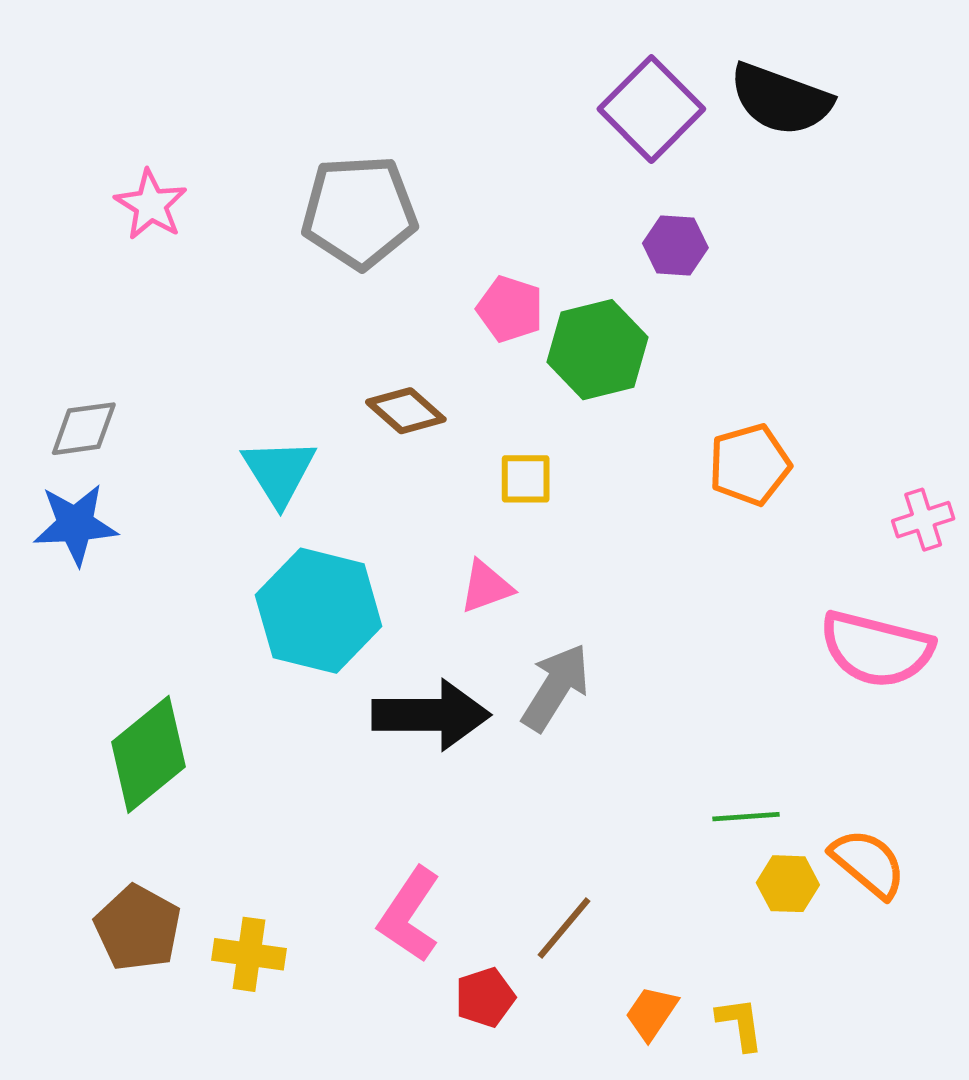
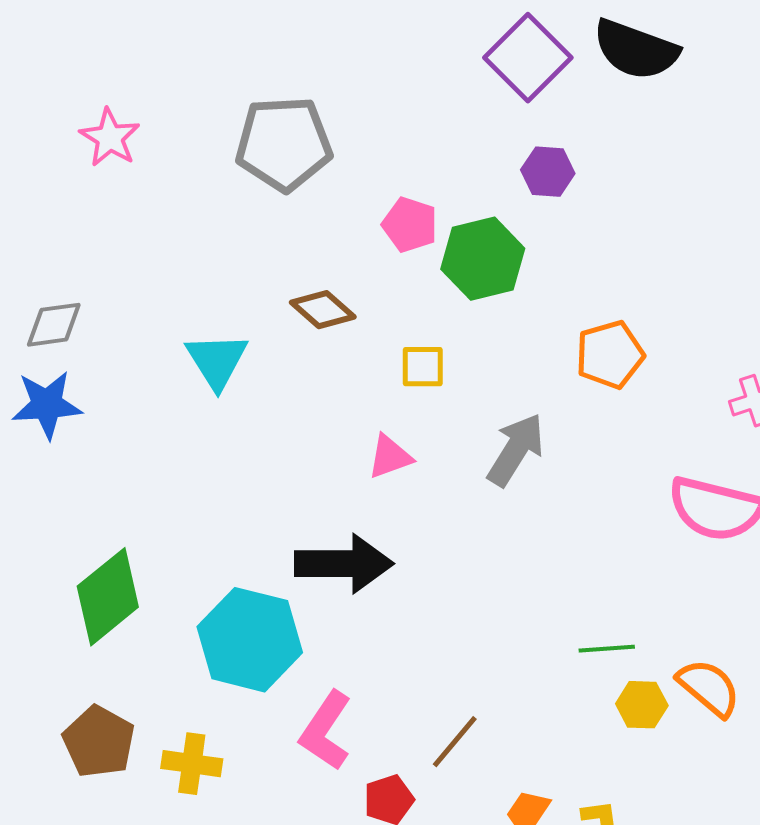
cyan hexagon: (319, 611) -> (250, 640), moved
gray arrow: (556, 687) -> (516, 450), moved

